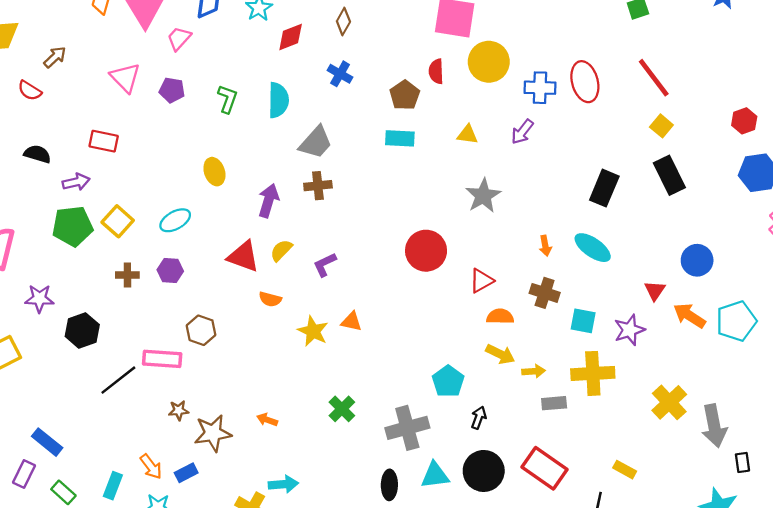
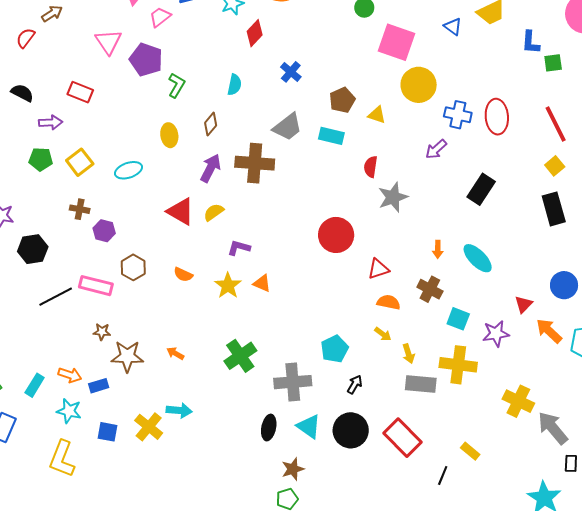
brown diamond: (343, 21) -> (211, 124), moved
red diamond: (291, 37) -> (255, 33), turned -36
red semicircle: (436, 71) -> (371, 167), moved
purple pentagon: (172, 90) -> (146, 60), size x1.5
red semicircle: (30, 91) -> (25, 38), turned 85
green L-shape: (228, 99) -> (176, 85), moved
cyan semicircle: (278, 100) -> (234, 85), size x0.7
yellow triangle: (467, 135) -> (377, 115), moved
gray trapezoid: (316, 142) -> (288, 127), moved
brown cross: (318, 186) -> (255, 163), size x1.6
black rectangle: (604, 188) -> (481, 189), moved
green pentagon: (73, 226) -> (41, 159), size x0.7
purple L-shape: (325, 265) -> (239, 248), moved, turned 30
purple hexagon: (170, 270) -> (104, 231), moved
orange semicircle: (270, 299) -> (183, 275), moved
yellow arrow: (500, 354) -> (383, 334), size x0.7
yellow arrow: (534, 371) -> (408, 354), turned 66
yellow cross: (669, 402) -> (518, 401), turned -32
gray rectangle: (554, 403) -> (421, 384), size x1.4
green cross: (342, 409) -> (240, 356), size x1.4
gray arrow: (714, 426) -> (553, 428), turned 141
orange arrow: (151, 467) -> (70, 375), turned -45
cyan triangle: (435, 475) -> (309, 426), turned 32

